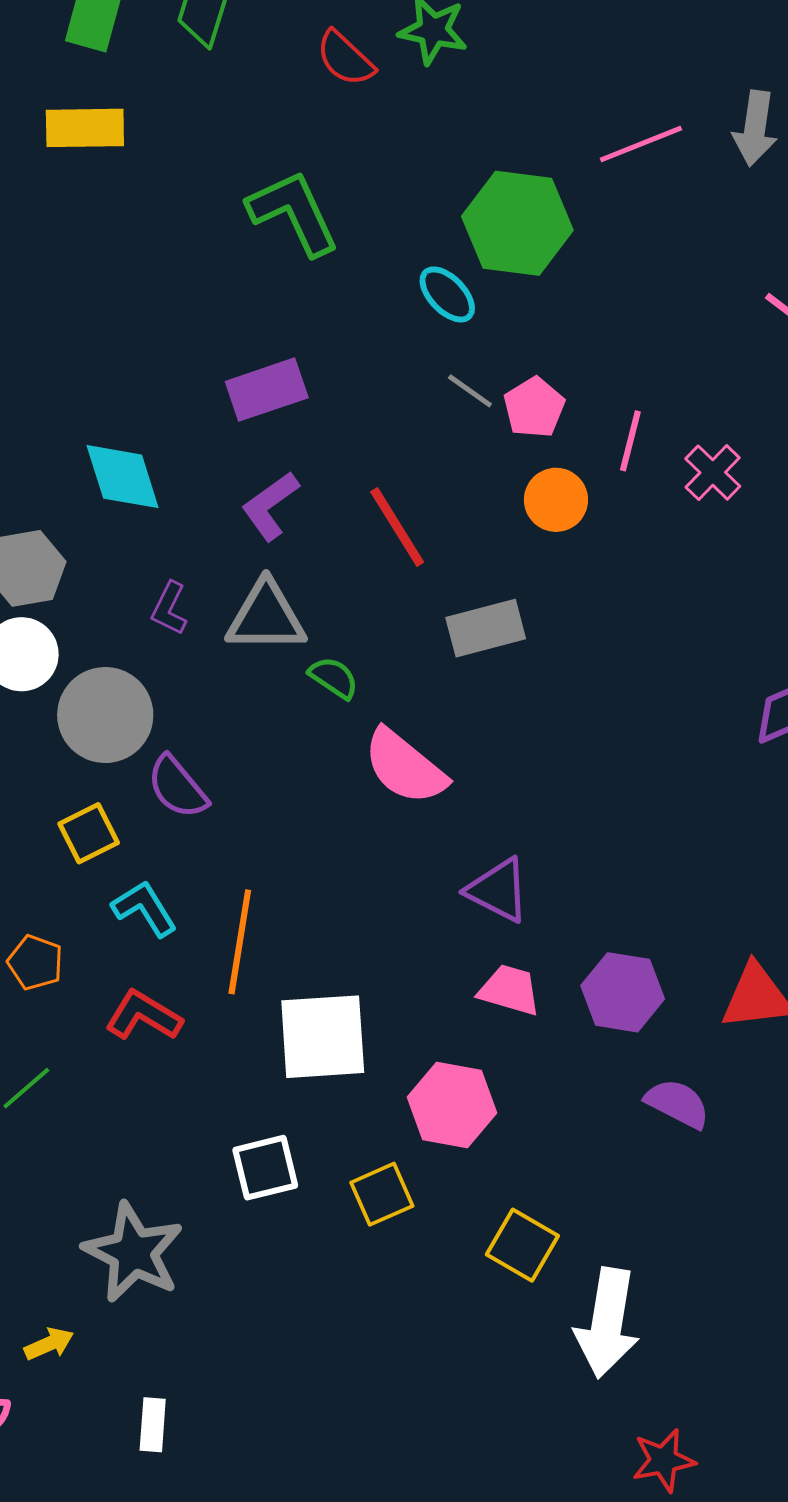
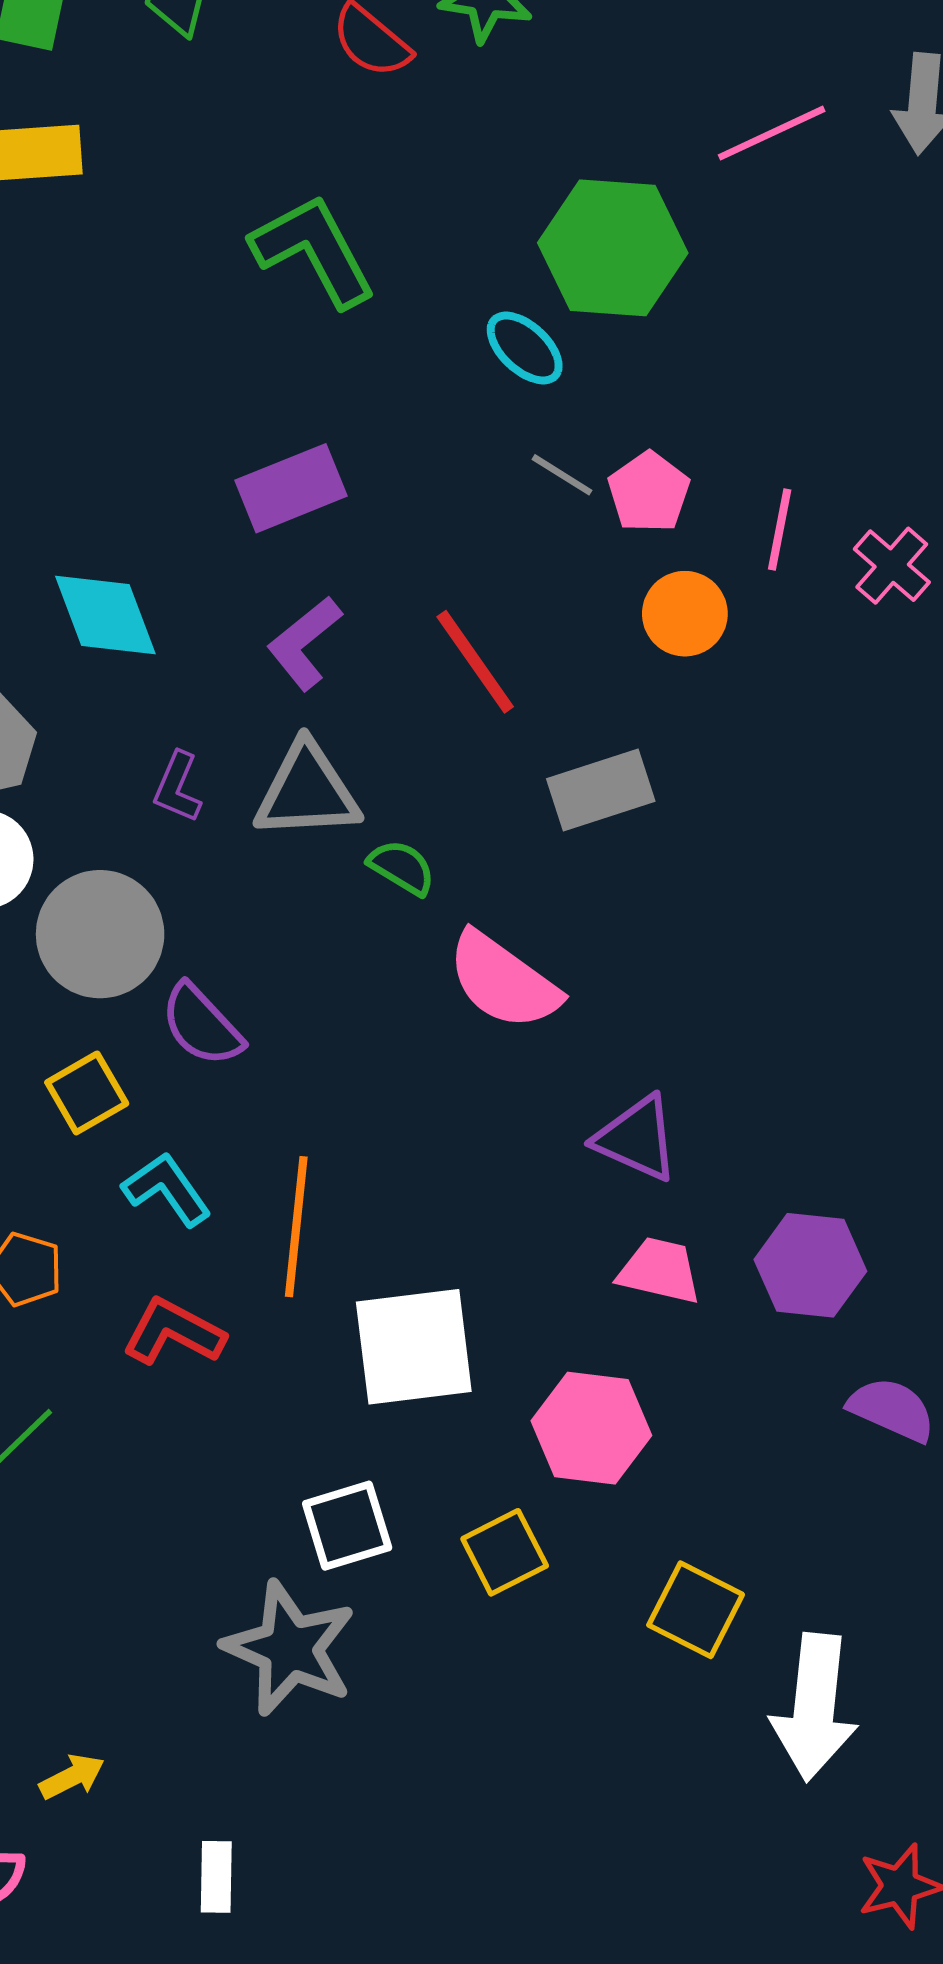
gray star: (133, 1252) -> (290, 1648), moved

